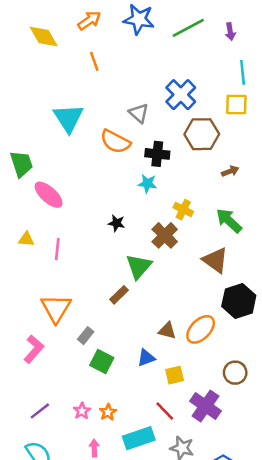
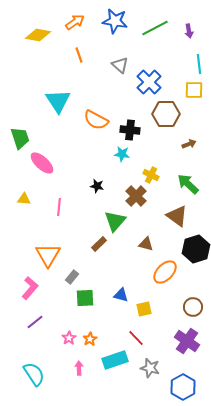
yellow diamond: (44, 37) -> (38, 35), turned -50
gray triangle: (139, 113) -> (120, 65), moved
pink line: (57, 249) -> (59, 207), moved
brown triangle: (167, 331) -> (146, 244), moved
blue triangle: (146, 358) -> (121, 295), turned 35
green square: (102, 362) -> (85, 298), turned -30
purple cross: (205, 406) -> (187, 341), moved
purple line: (40, 411) -> (35, 322), moved

